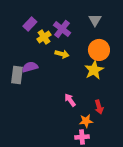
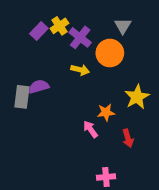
yellow cross: (44, 37) -> (59, 26), moved
orange circle: (99, 50) -> (110, 53), moved
yellow star: (94, 70) -> (137, 97), moved
orange star: (86, 121) -> (106, 112), moved

